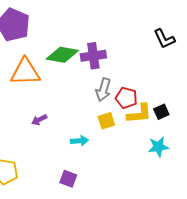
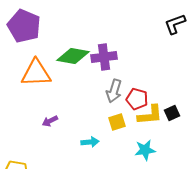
black L-shape: (164, 39) -> (175, 24), moved, turned 95
cyan star: (158, 147) -> (145, 150), moved

